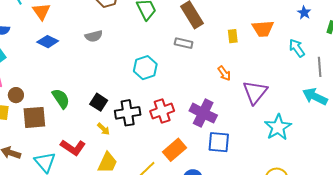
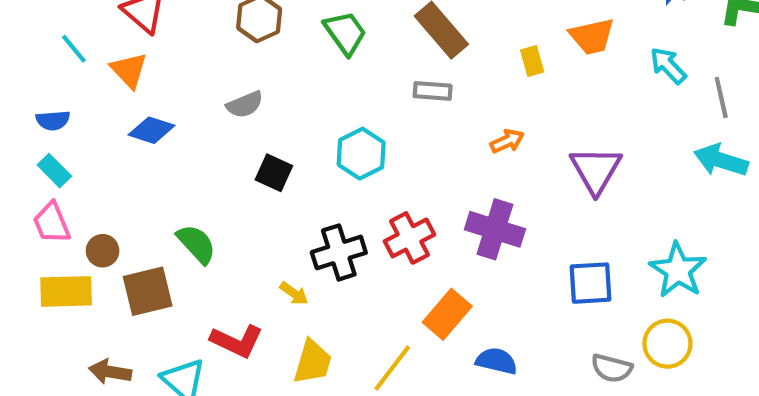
orange arrow: (224, 73) -> (507, 141), moved, turned -70
black square: (99, 102) -> (274, 173), moved
cyan star: (278, 127) -> (678, 270), moved
blue square: (219, 142) -> (591, 283), moved

